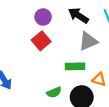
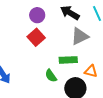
green semicircle: (54, 92) -> (51, 76), moved, turned 80

